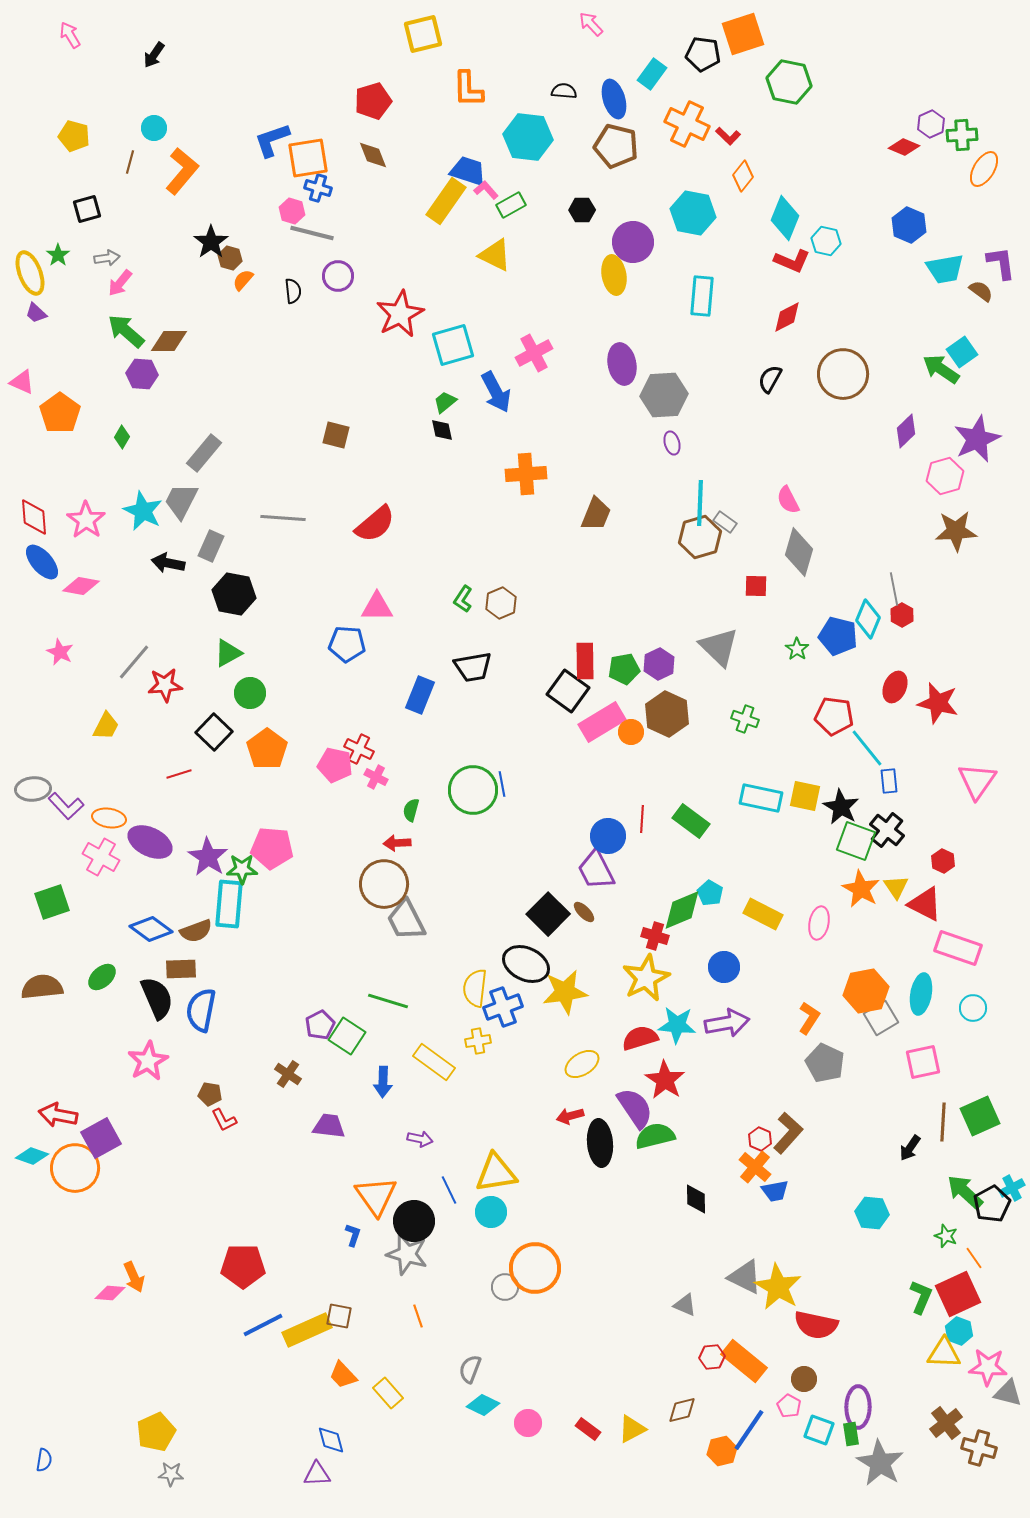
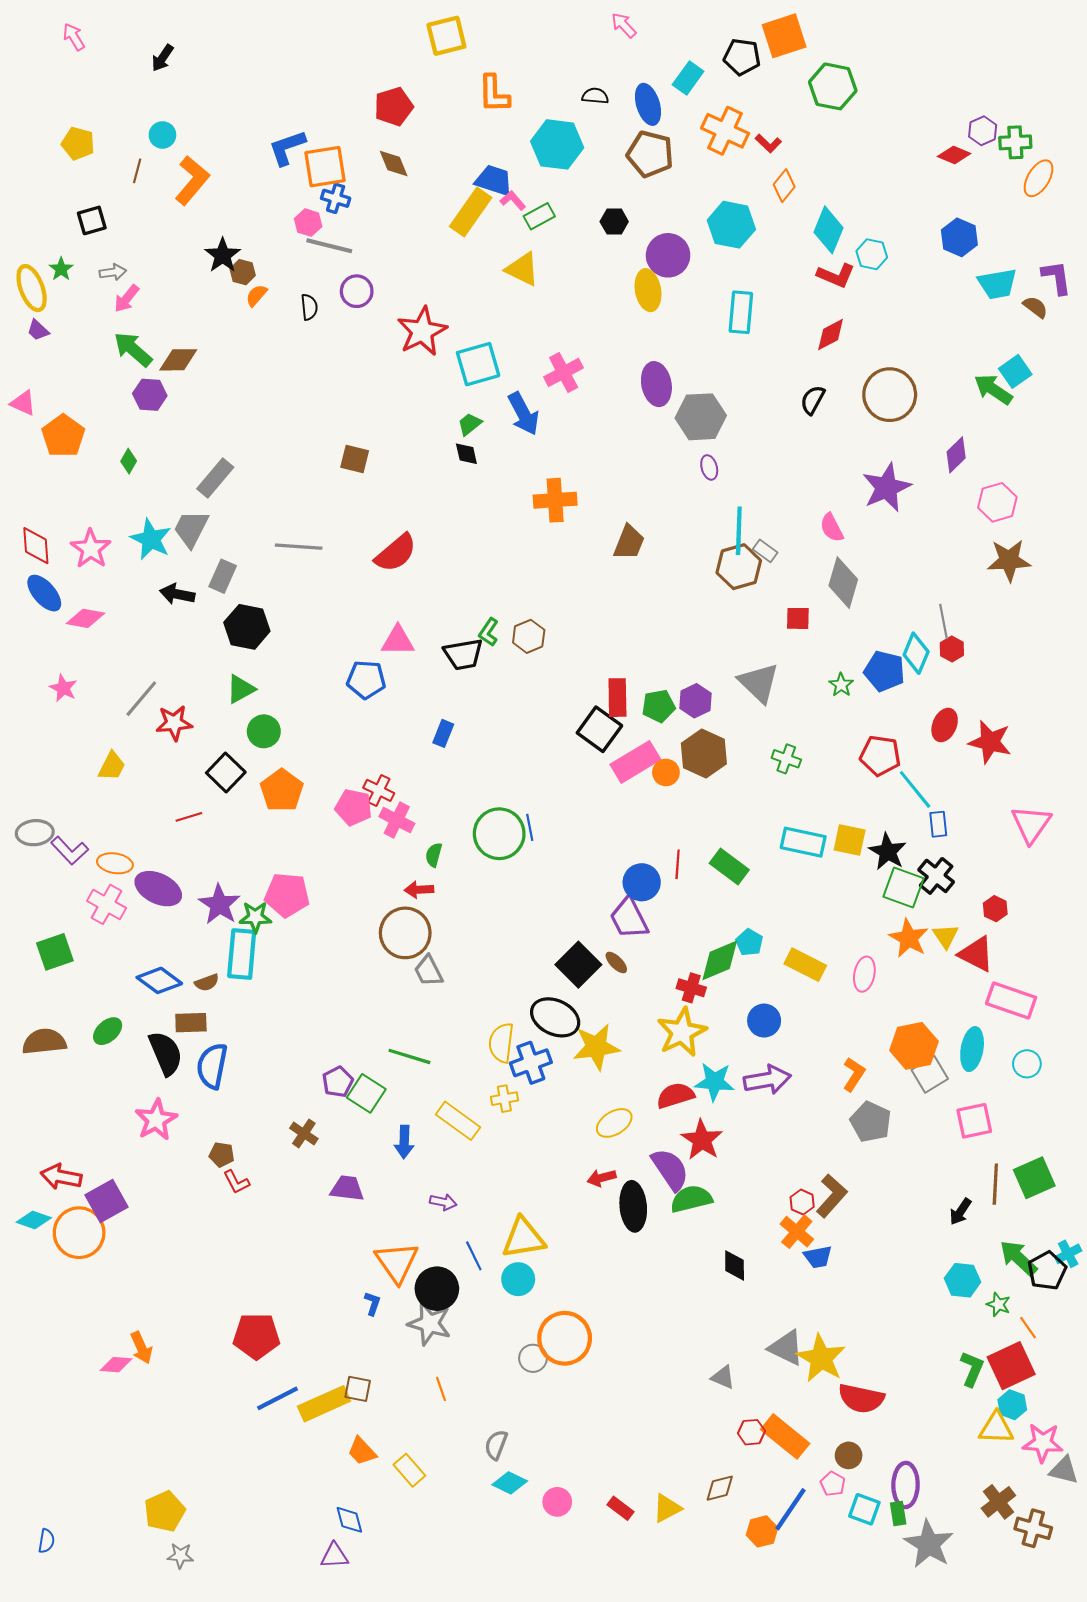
purple star: (977, 439) -> (887, 488), moved
black trapezoid: (473, 667) -> (463, 654), moved
blue rectangle: (420, 695) -> (443, 733), size x0.7
pink cross: (376, 777) -> (397, 820), size x1.4
gray trapezoid: (406, 920) -> (428, 971), size x0.7
brown semicircle: (196, 931) -> (207, 983), size x0.7
cyan hexagon: (872, 1213) -> (963, 1280), moved

